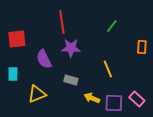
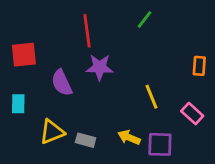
green line: (112, 26) -> (145, 20), moved
gray rectangle: (71, 80) -> (86, 140), moved
pink rectangle: (137, 99) -> (192, 114), moved

